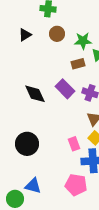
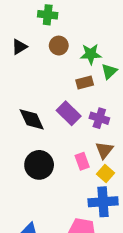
black circle: (27, 144) -> (39, 165), moved
pink rectangle: (74, 144) -> (82, 161), moved

